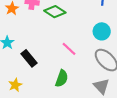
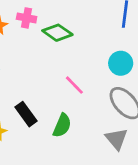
black rectangle: (29, 58) -> (26, 114), moved

